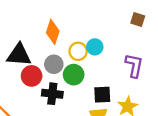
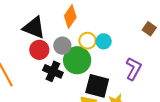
green circle: (74, 75) -> (77, 60), size x1.4
black square: (102, 95) -> (97, 86), size x1.4

